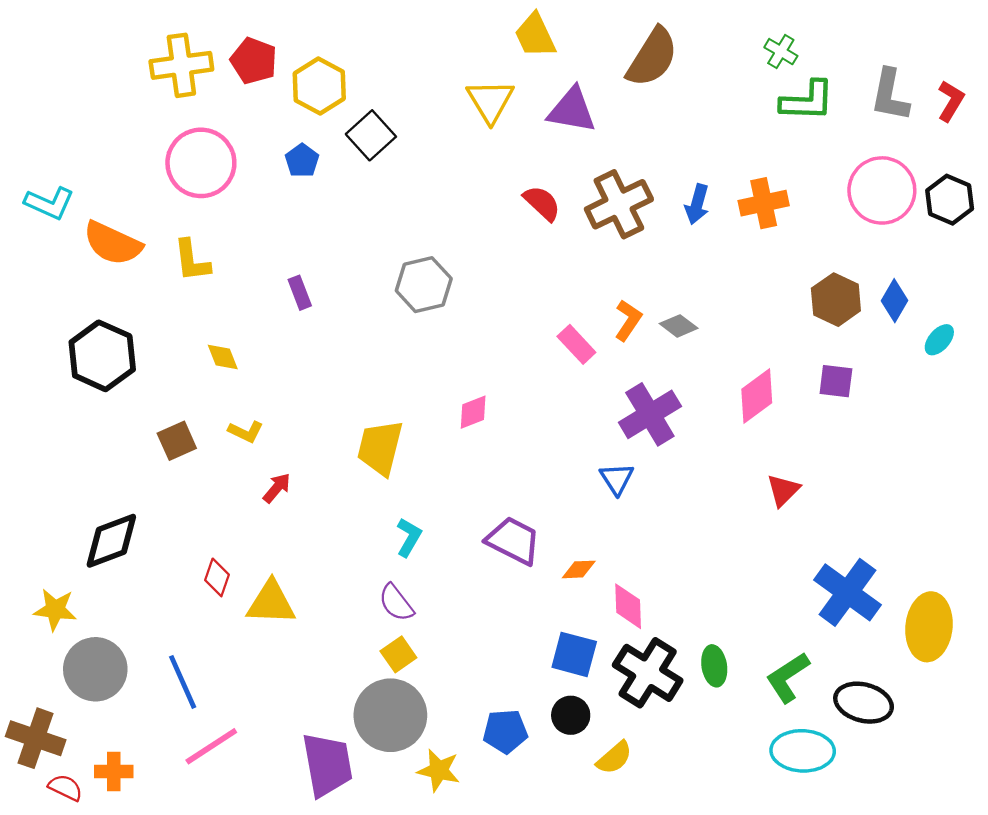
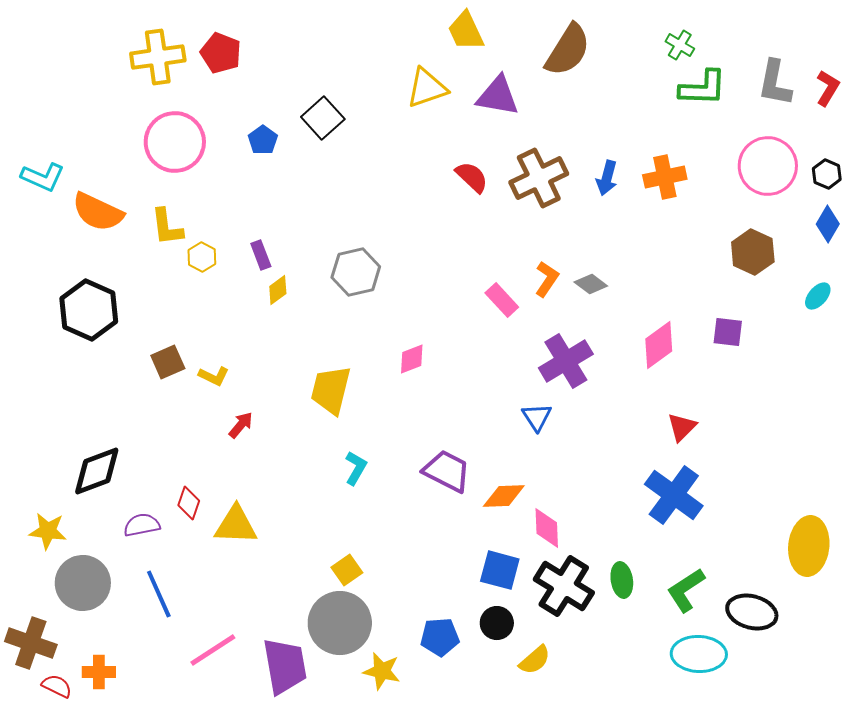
yellow hexagon: (319, 86) -> (202, 257), moved, size x0.6
yellow triangle: (490, 101) -> (427, 88), turned 42
black hexagon: (950, 200) -> (827, 174), size x0.7
gray hexagon: (424, 285) -> (356, 272), moved
brown hexagon: (836, 300) -> (753, 252), moved
blue diamond: (895, 301) -> (828, 224), moved
yellow diamond: (223, 357) -> (278, 290), moved, turned 76
brown square: (177, 441) -> (168, 362), moved
orange diamond: (579, 569) -> (504, 496), size x1.4
blue cross: (847, 592) -> (674, 495), moved
purple semicircle: (396, 603) -> (142, 525), moved, turned 117
pink line: (211, 746) -> (213, 650), moved

